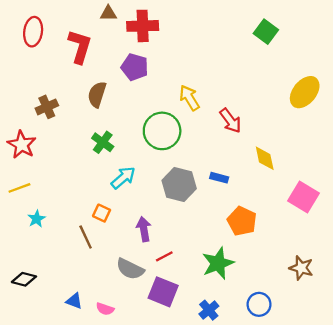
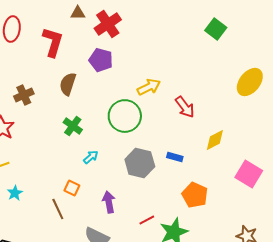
red cross: (143, 26) -> (108, 24), turned -32
yellow arrow: (189, 98) -> (149, 87), turned 95
yellow diamond: (265, 158) -> (215, 140), turned 75
cyan arrow: (123, 178) -> (91, 157), size x0.7
red line: (164, 256) -> (147, 220), moved

